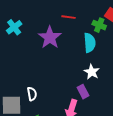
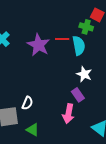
red line: (68, 17) -> (62, 39), moved
white semicircle: (32, 94) -> (27, 103), turned 40

